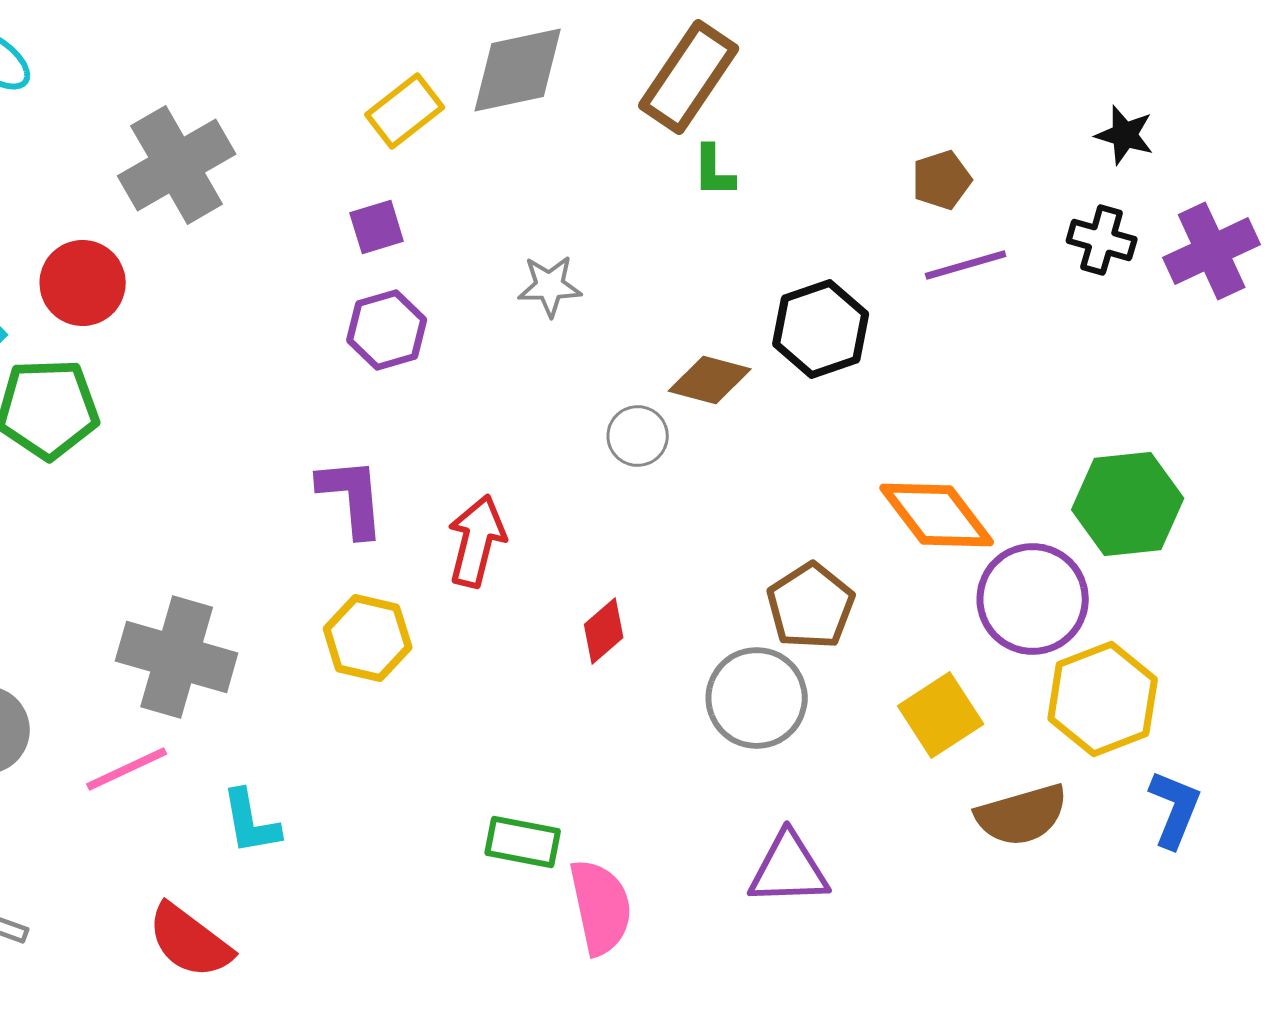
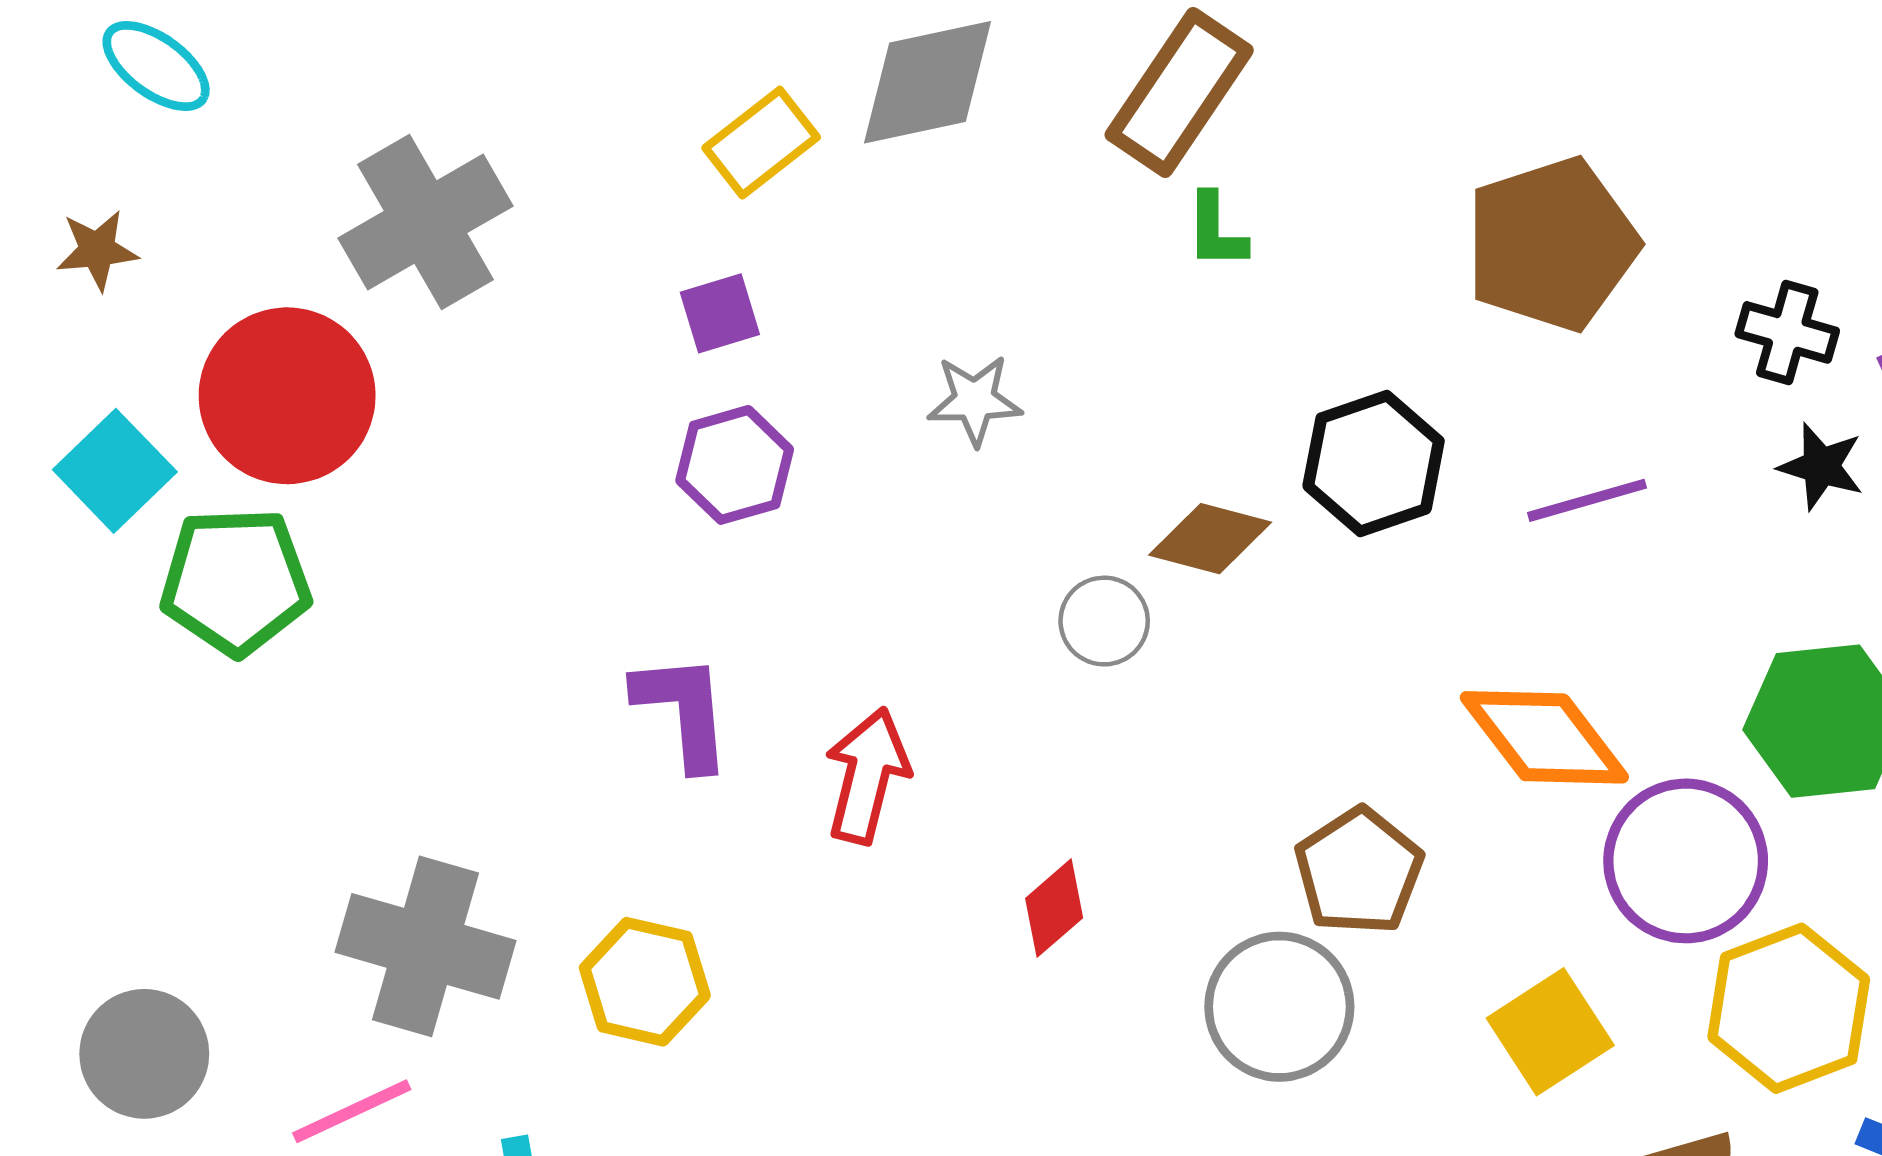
black star: (1125, 135) -> (1821, 466), moved
brown pentagon: (942, 180) -> (1552, 244), size x2.0
purple line: (966, 265) -> (1587, 500), moved
red circle: (83, 283) -> (287, 396), size x1.4
yellow hexagon: (368, 638) -> (645, 982), moved

